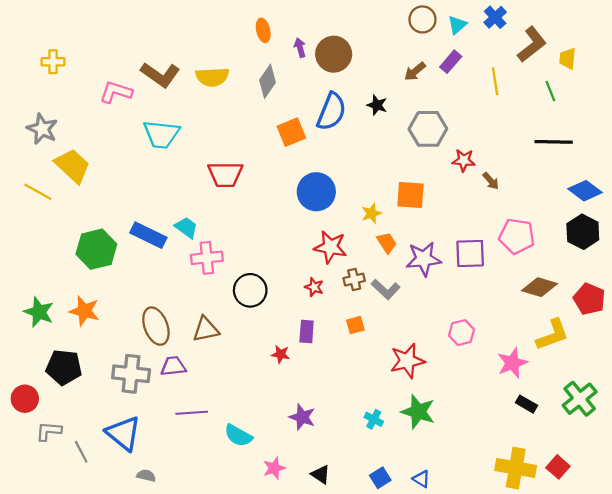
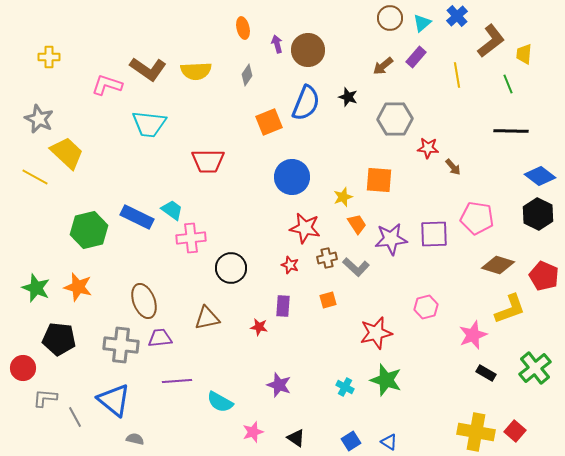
gray diamond: (268, 81) -> (247, 75), size x0.7
brown triangle: (206, 329) -> (207, 318), moved

